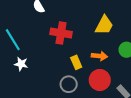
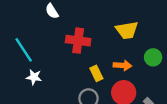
yellow trapezoid: (104, 25) -> (127, 30), turned 55

